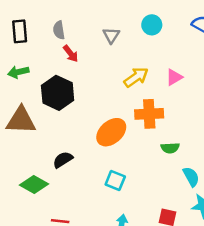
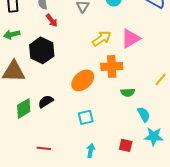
pink triangle: (174, 77) -> (131, 38), size x1.5
cyan square: (115, 181) -> (86, 117), turned -35
green diamond: (34, 185) -> (24, 108), moved, turned -60

